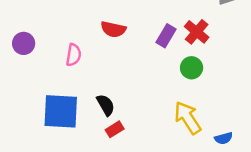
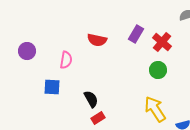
purple rectangle: (166, 36) -> (136, 34), moved
blue square: (61, 111) -> (52, 87), moved, size x0.6

